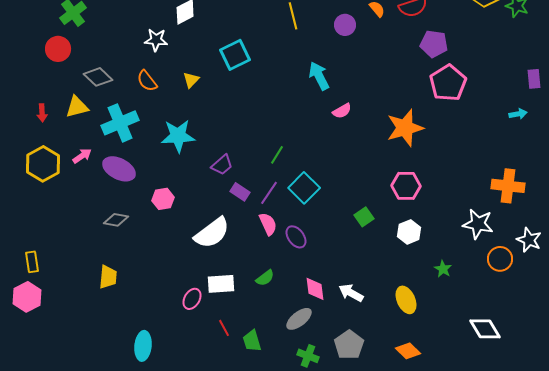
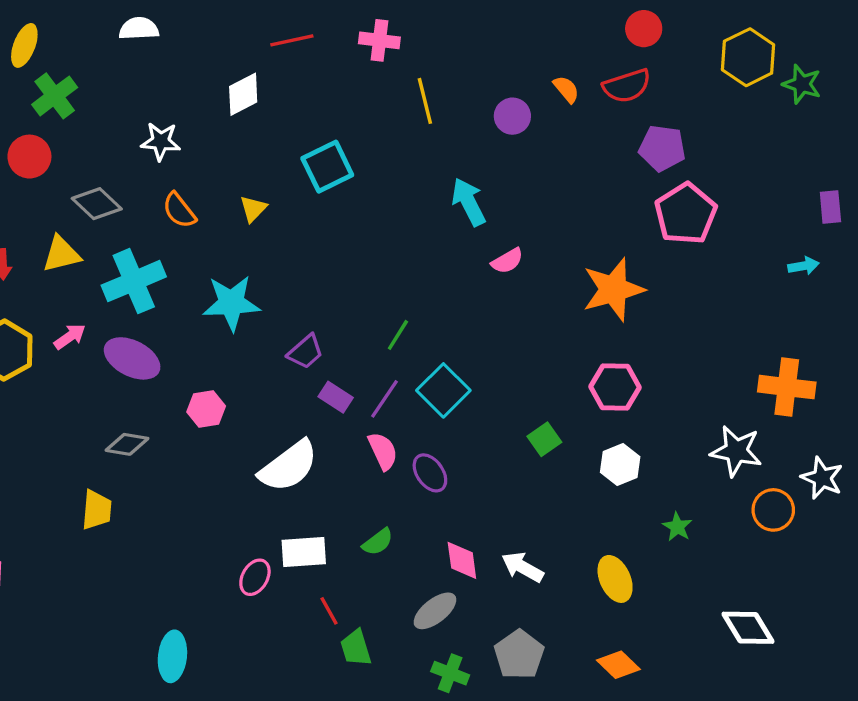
white star: (156, 40) -> (161, 141), moved
yellow trapezoid: (108, 277) -> (97, 510), moved
red line: (224, 328) -> (329, 611), moved

